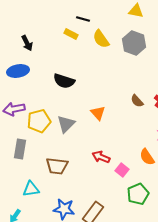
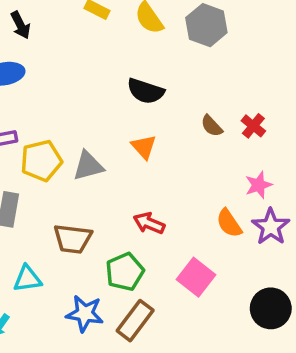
black semicircle: (64, 81) -> (146, 91), moved
gray triangle: (66, 124) -> (88, 166), turned 30
pink square: (122, 170) -> (196, 277), moved, size x1.5
green pentagon: (138, 194) -> (125, 272), moved

